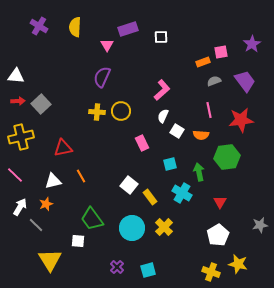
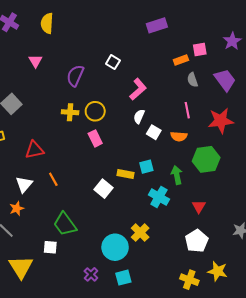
purple rectangle: (128, 29) -> (157, 25), moved
white square: (161, 37) -> (113, 62), moved, turned 32
pink triangle: (107, 45) -> (36, 61), moved
gray semicircle: (214, 81) -> (192, 80), turned -88
pink rectangle: (142, 143) -> (95, 138), moved
white triangle: (53, 181) -> (24, 184), turned -36
yellow rectangle: (150, 197) -> (125, 174), moved, turned -42
cyan circle: (132, 228) -> (115, 247), moved

